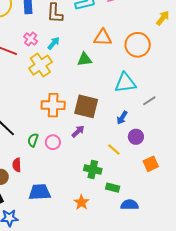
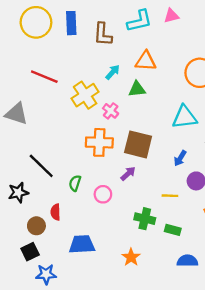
orange triangle: (103, 38) -> (146, 61), moved
pink cross: (31, 39) -> (111, 111), moved
cyan arrow: (54, 43) -> (113, 72), moved
pink circle: (53, 142) -> (103, 194), moved
yellow line: (114, 150) -> (170, 196), turned -40
green rectangle: (113, 188) -> (173, 230), moved

